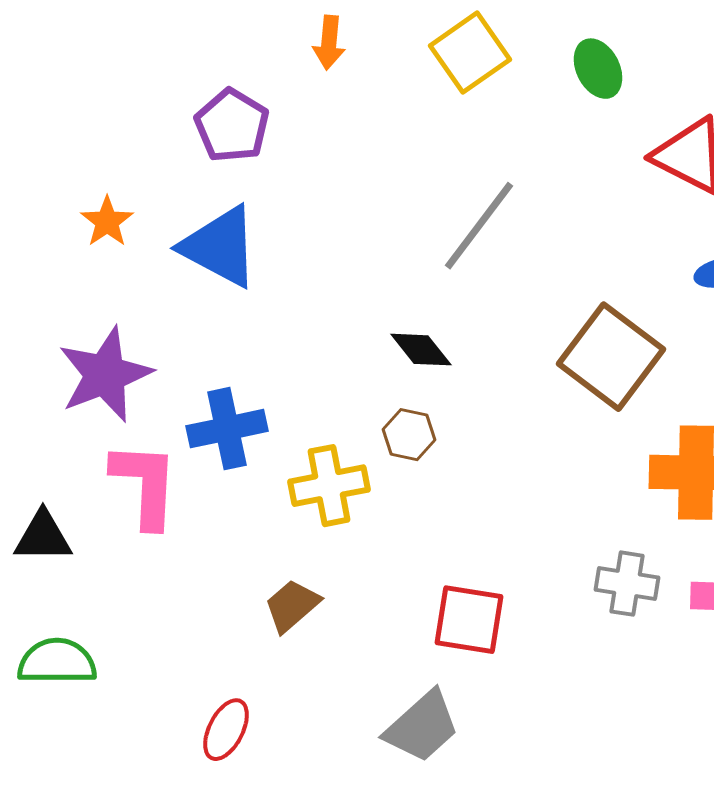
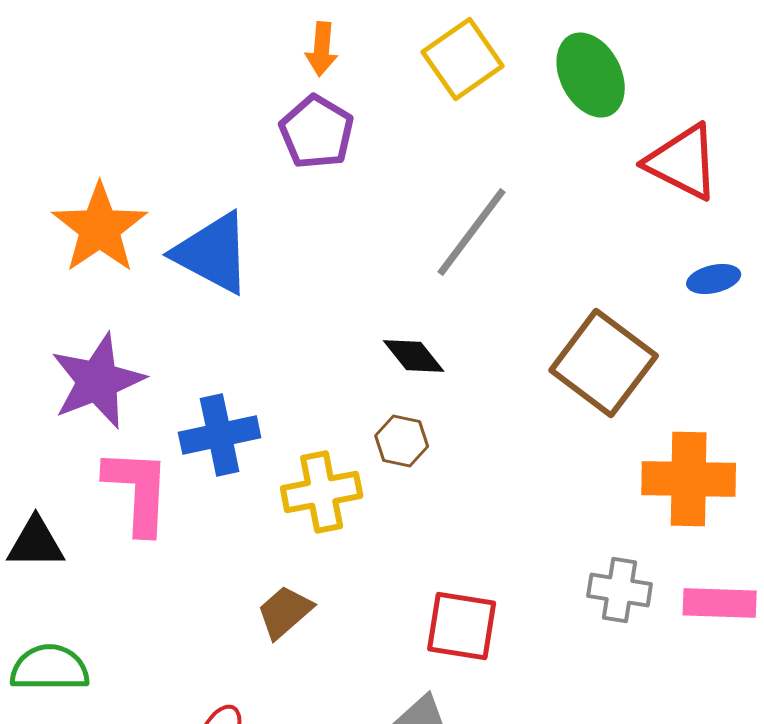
green ellipse: (598, 69) -> (591, 75), size x1.4
purple pentagon: (232, 126) -> (317, 132), moved
orange star: (107, 222) -> (100, 228), size x1.8

